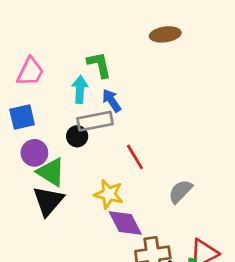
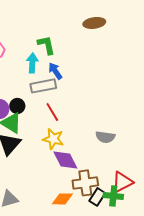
black circle: (77, 136) -> (17, 106), moved
red line: (135, 157) -> (52, 112), moved
gray semicircle: (180, 191) -> (105, 137), turned -126

